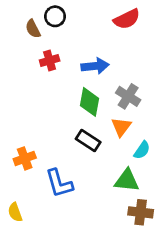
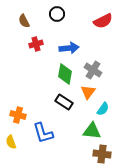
black circle: (55, 16) -> (57, 14), moved
red semicircle: (127, 19) -> (103, 21), moved
orange cross: (25, 158) -> (18, 115), turned 35
yellow semicircle: (15, 212) -> (11, 142), moved

